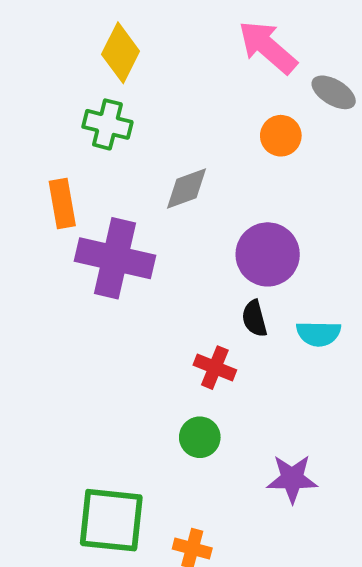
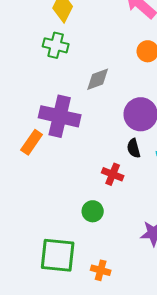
orange rectangle: (62, 204) -> (32, 142), moved, turned 45
green circle: (200, 437) -> (93, 211), moved

